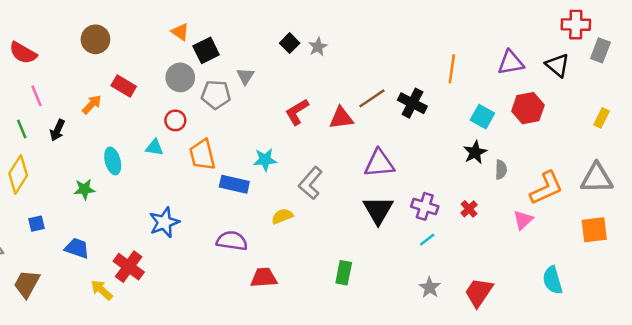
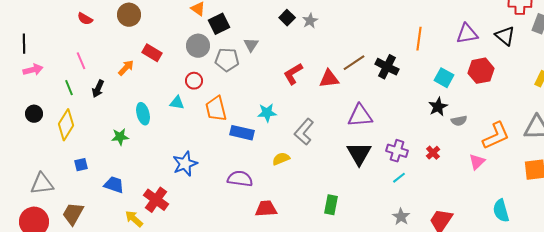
red semicircle: (23, 53) -> (85, 19), moved, size x0.7
gray semicircle: (501, 170) -> (459, 121), turned 77

